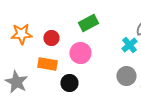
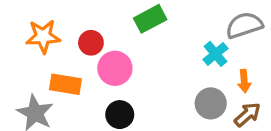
pink circle: (80, 53) -> (115, 68), moved
orange rectangle: (47, 64) -> (65, 84), moved

